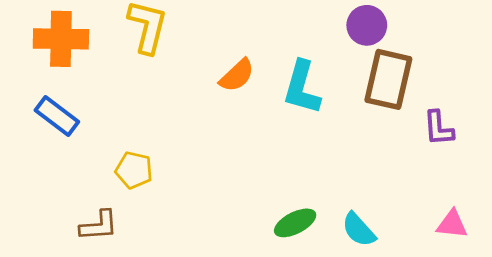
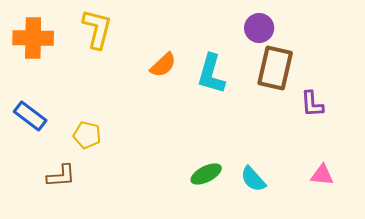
blue rectangle: (57, 116) -> (30, 116), moved

